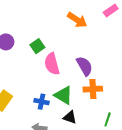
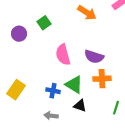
green square: (37, 46) -> (44, 23), moved
purple semicircle: (84, 66) -> (94, 57), turned 138

